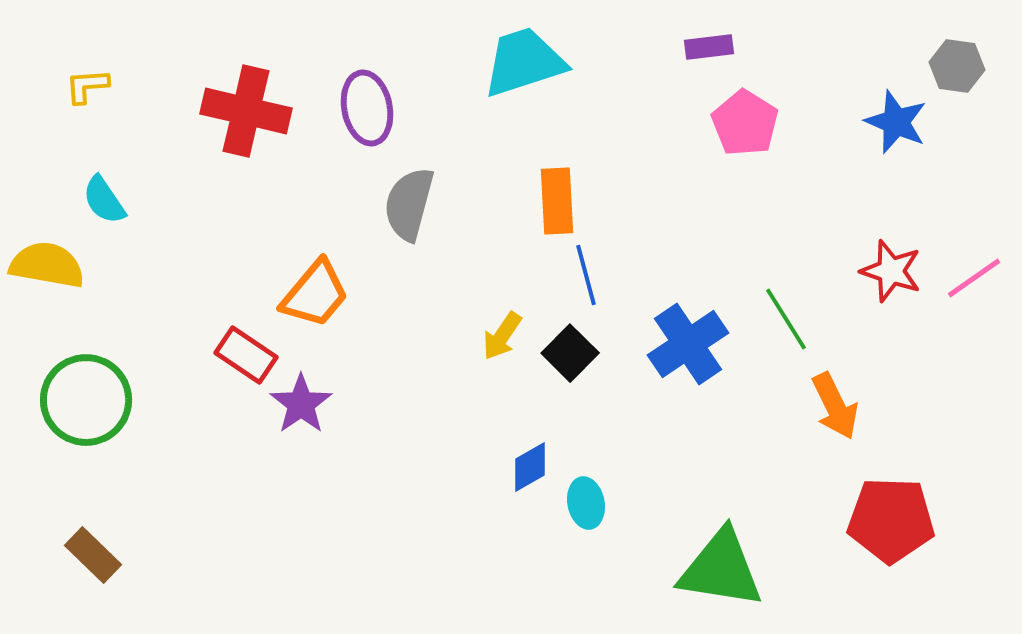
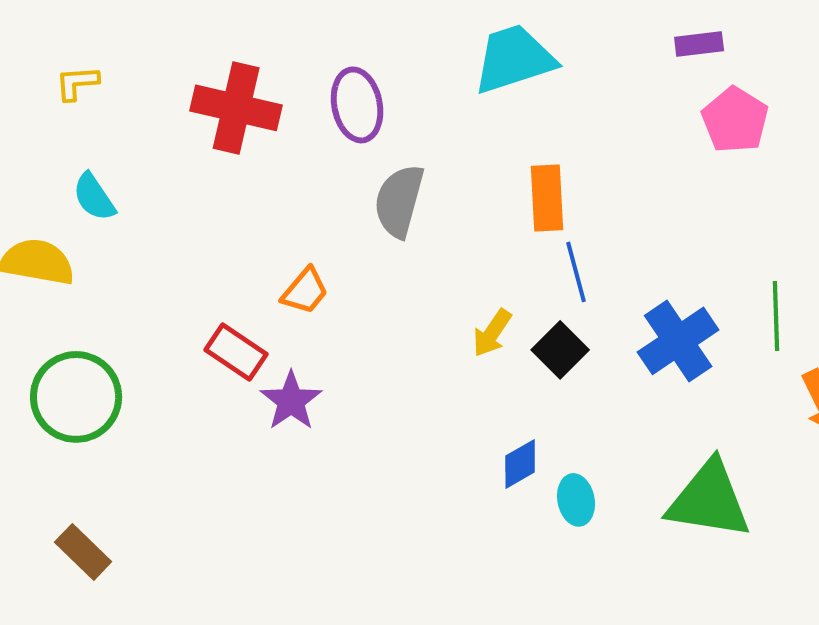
orange trapezoid: (315, 294) -> (305, 291), size x0.7
green line: (786, 319) -> (776, 316), turned 30
green triangle: (721, 569) -> (709, 500), moved

